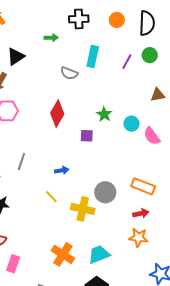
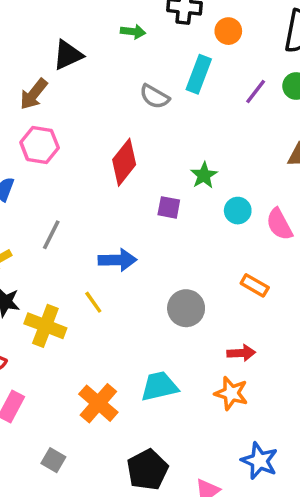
orange circle: (117, 20) -> (228, 31), moved
cyan circle: (131, 124) -> (238, 211), moved
blue arrow: (62, 170) -> (117, 260), size x1.5
orange rectangle: (143, 186) -> (255, 285), moved, size x0.7
yellow cross: (83, 209) -> (45, 326), moved
cyan trapezoid: (99, 254) -> (159, 386), moved

